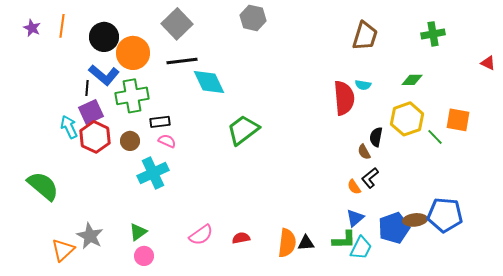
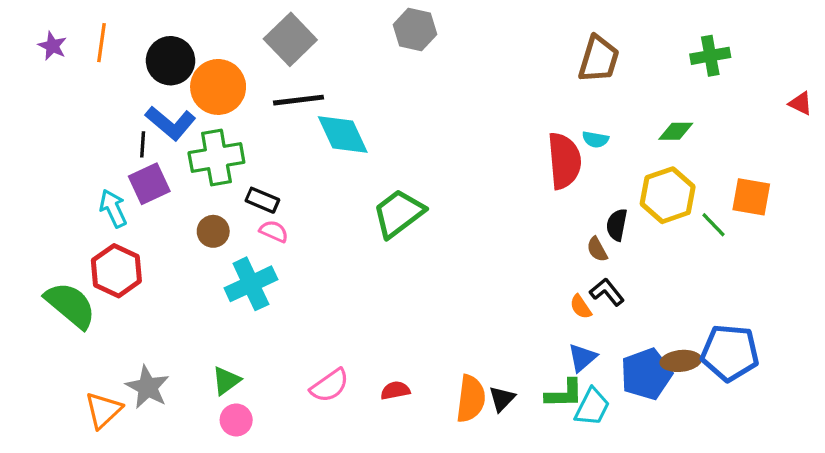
black rectangle: (160, 122) -> (262, 200), turned 30
red hexagon: (95, 137) -> (116, 271), moved
black L-shape: (370, 178) -> (607, 292), turned 90
black triangle: (306, 243) -> (502, 399), turned -42

